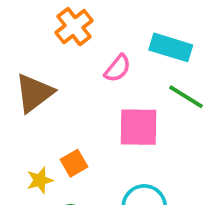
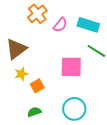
pink semicircle: (118, 68) -> (60, 25), moved
yellow star: (40, 180) -> (21, 74), moved

